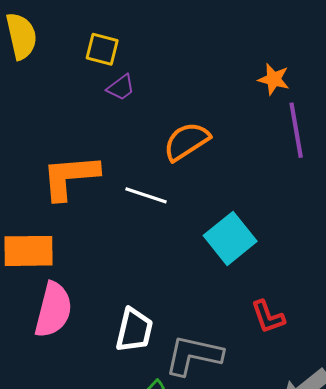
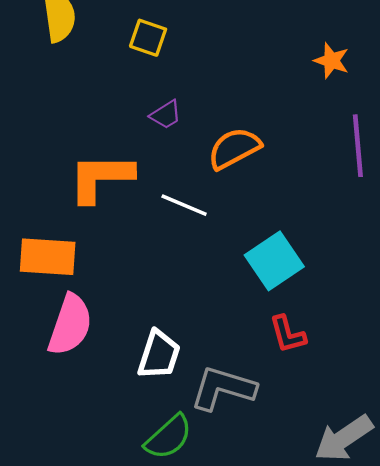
orange star: (274, 79) -> (331, 61), moved
purple trapezoid: (121, 87) -> (166, 115), moved
red L-shape: (268, 317) -> (288, 334), moved

